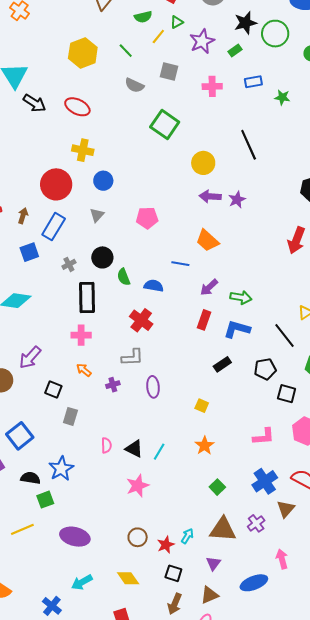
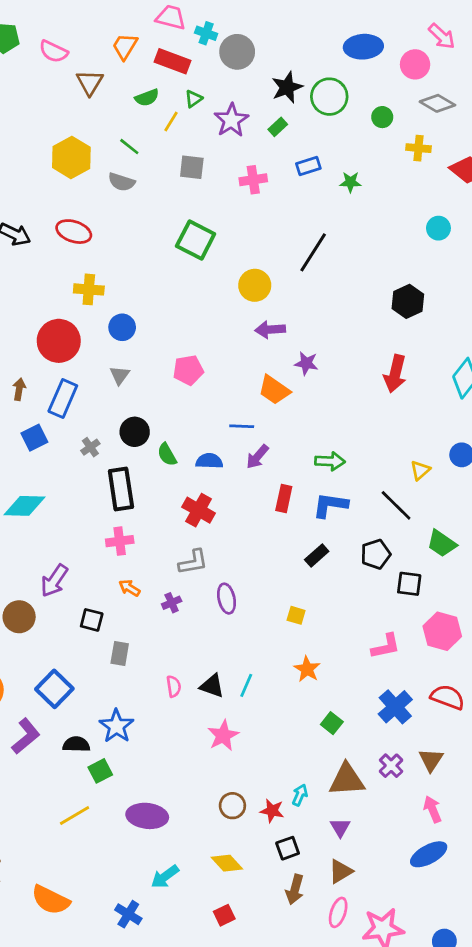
gray semicircle: (134, 85) -> (122, 182), moved
black line: (249, 145) -> (313, 252), turned 64
purple star: (237, 200) -> (306, 363), moved, turned -30
purple arrow: (209, 287) -> (257, 457), moved
brown triangle: (286, 509) -> (431, 760), moved
red star: (166, 545) -> (272, 811), turned -30
black square: (173, 573) -> (288, 848), turned -30
blue ellipse: (254, 583) -> (429, 854), moved

